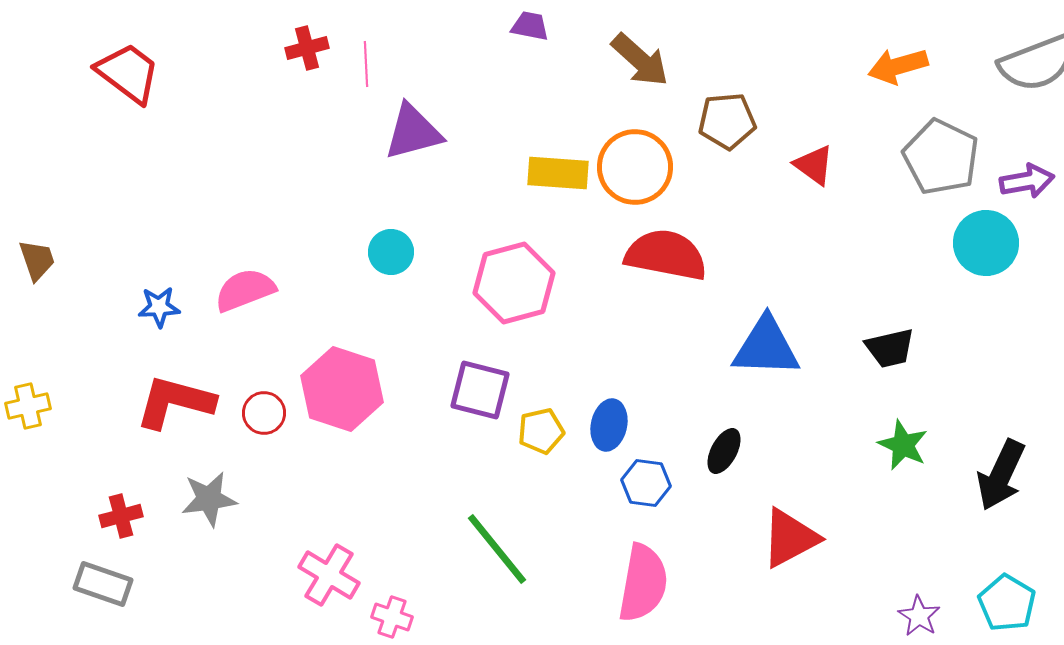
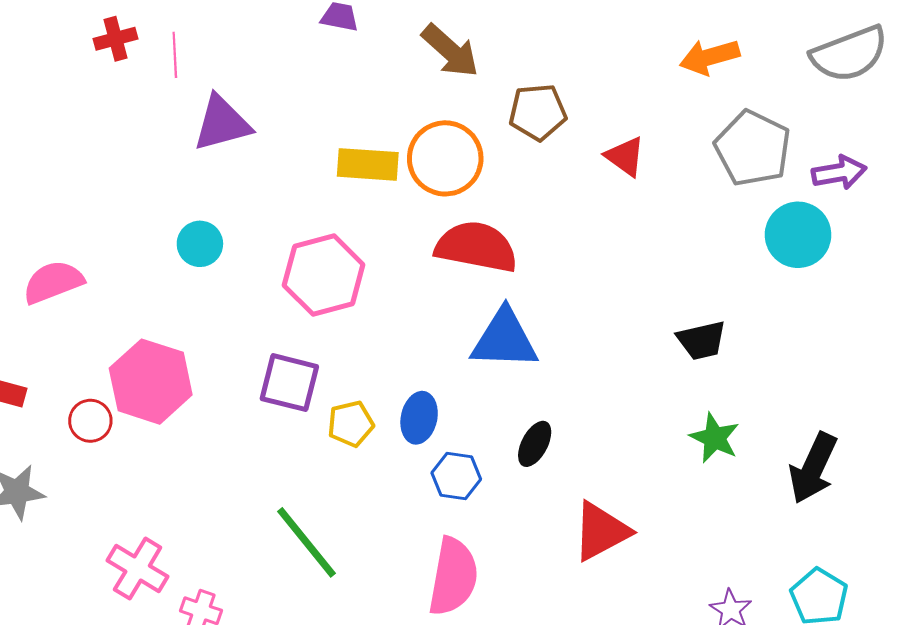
blue triangle: (766, 347) -> (504, 339), moved
red circle: (264, 413) -> (90, 421), moved

